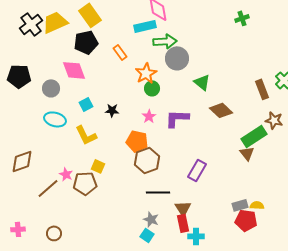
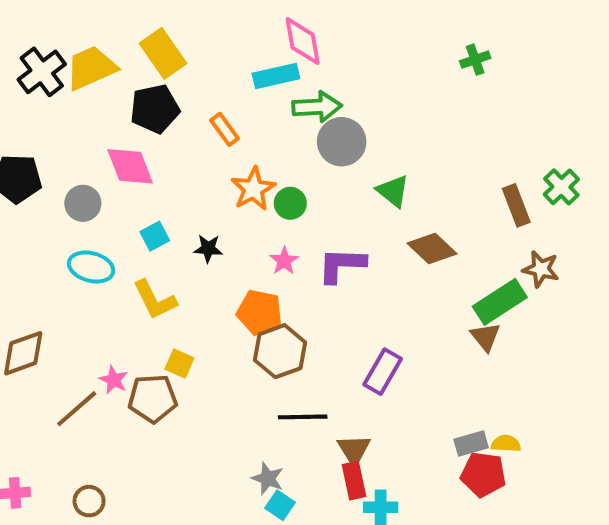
orange star: (146, 73) -> (253, 189), moved
gray star: (151, 219) -> (268, 479), moved

